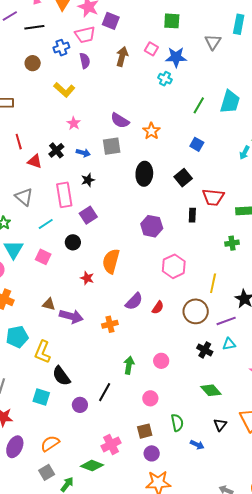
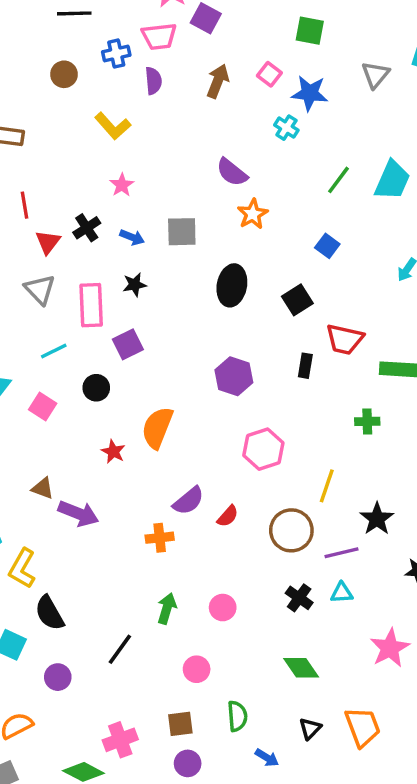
purple semicircle: (120, 120) -> (232, 172), moved
red triangle: (35, 161) -> (48, 242), turned 42
gray triangle: (24, 197) -> (40, 289), moved
orange cross: (110, 324) -> (160, 538), moved
purple circle: (80, 405) -> (58, 677), moved

